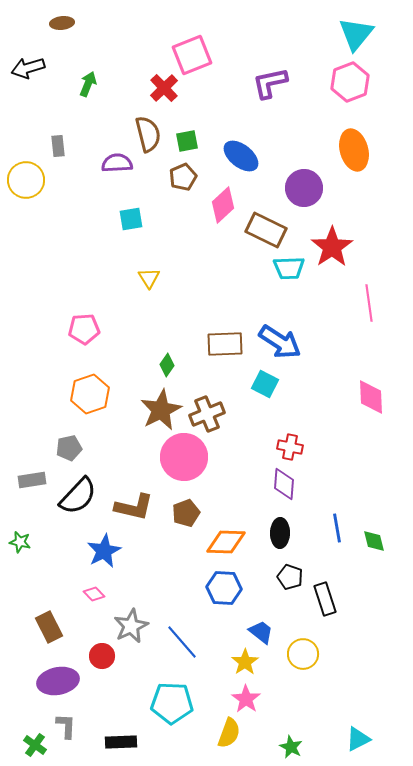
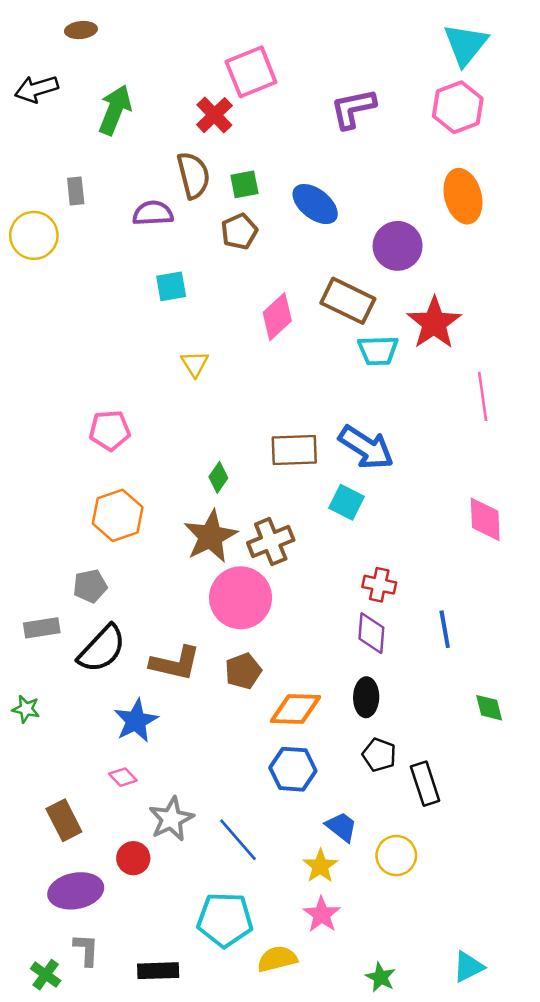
green arrow: (88, 84) -> (115, 110), size x1.5
pink diamond: (223, 205) -> (277, 317), moved
blue line: (337, 528) -> (445, 629), moved
yellow semicircle: (229, 733) -> (277, 959), moved, turned -124

